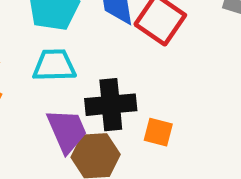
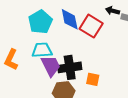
purple trapezoid: (67, 131) -> (51, 66), moved

